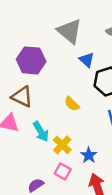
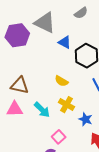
purple hexagon: (31, 60) -> (17, 35), moved
yellow cross: (62, 145) -> (67, 105), moved
pink square: (63, 171) -> (59, 137), moved, turned 32

